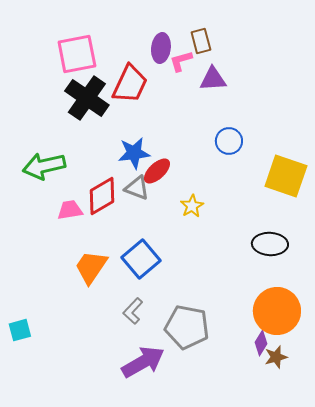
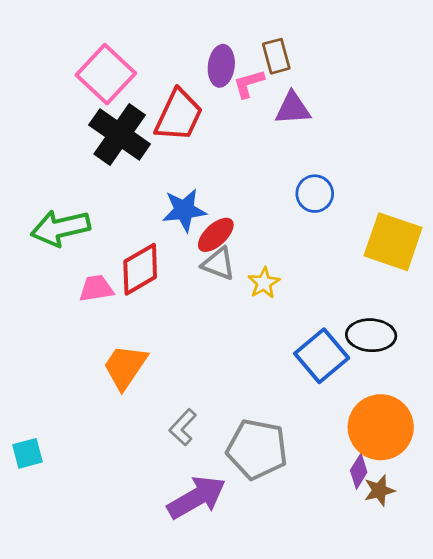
pink square: (77, 54) -> (106, 74), turned -36
gray triangle: (137, 188) -> (219, 264), moved
blue square: (141, 259) -> (322, 356), moved

